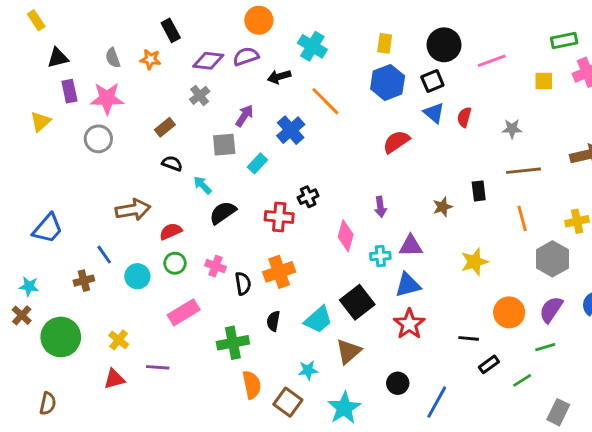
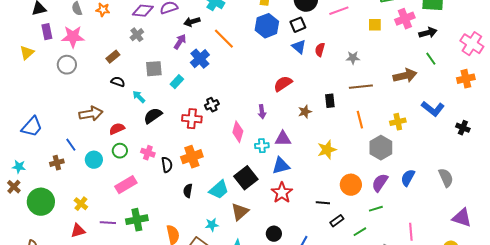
purple arrow: (244, 116) -> (180, 42), moved
red semicircle: (396, 142) -> (283, 84), moved
green cross: (233, 343) -> (137, 220), moved

